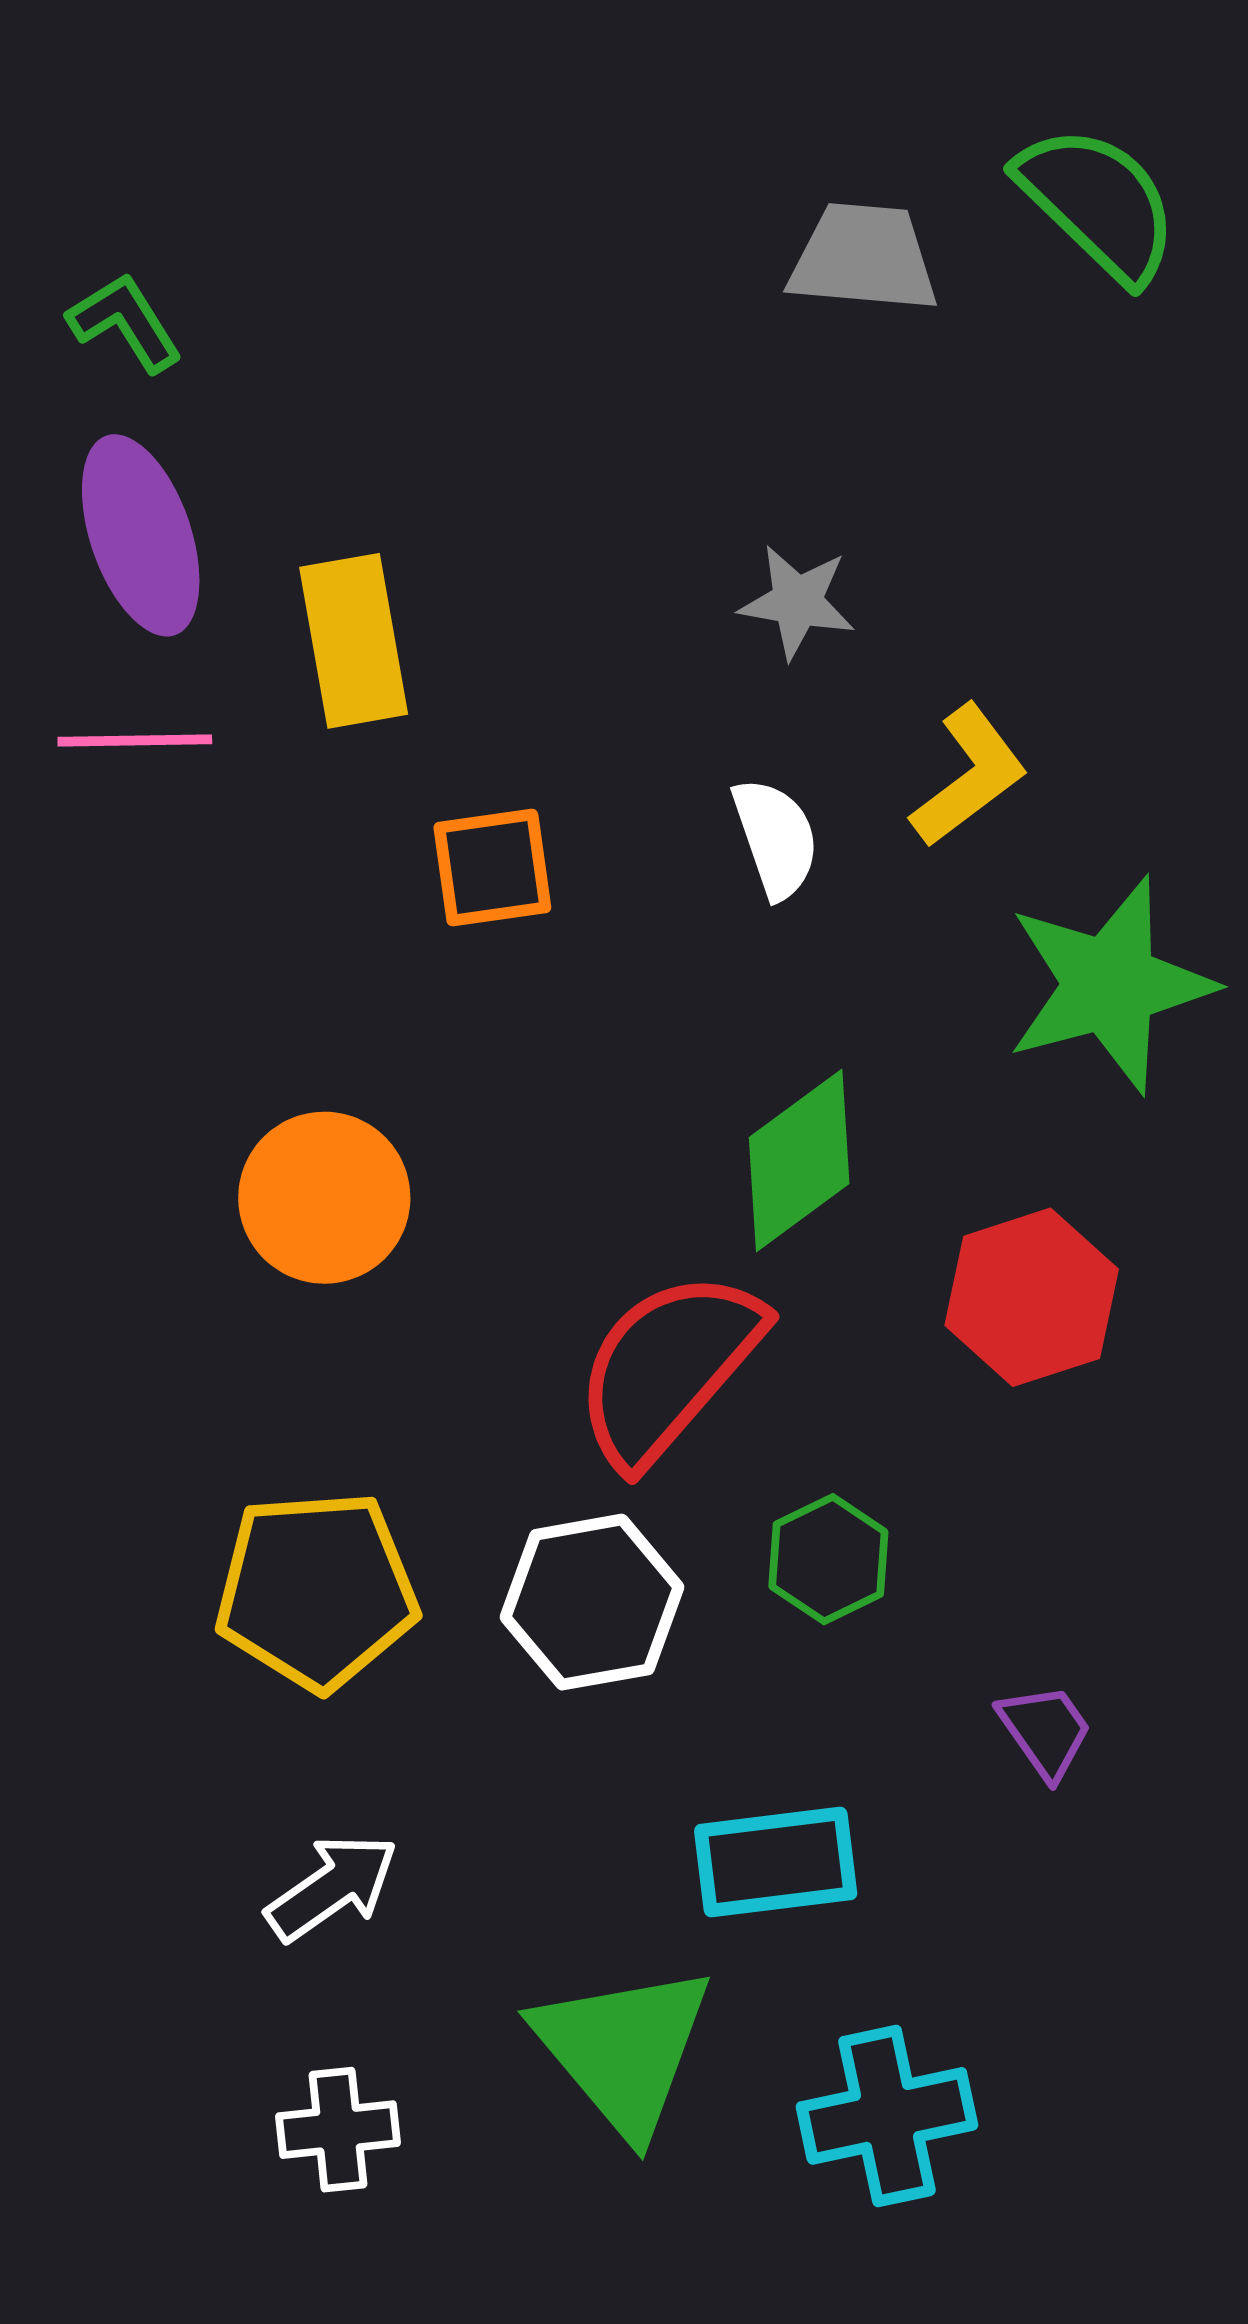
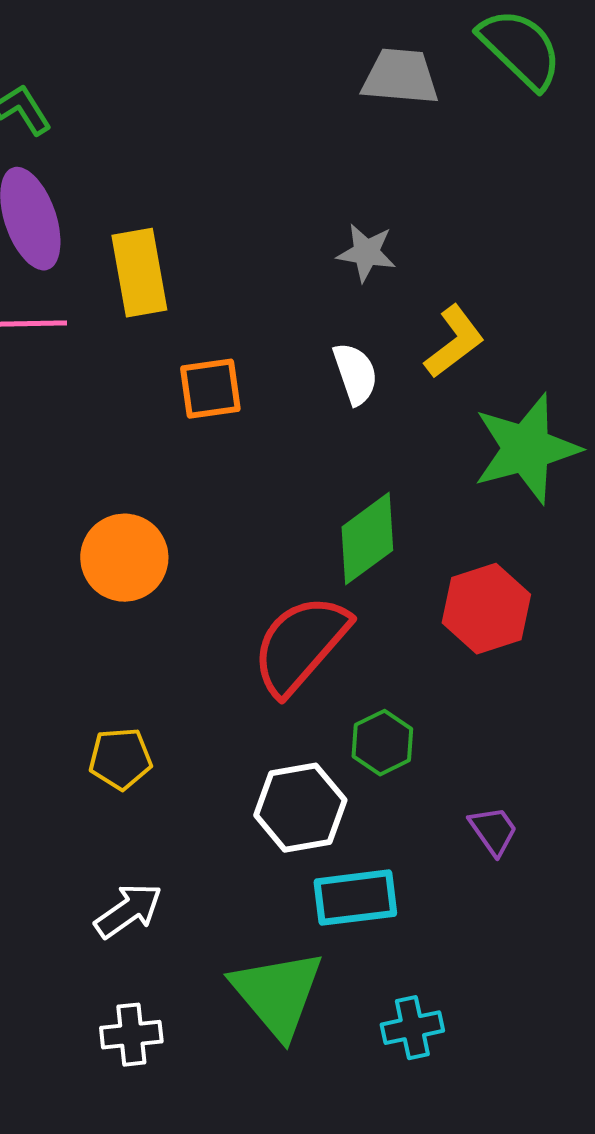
yellow pentagon: (317, 1590) -> (120, 759), size x0.6
white hexagon: (592, 1602) -> (300, 808), moved
cyan cross: (887, 2116) -> (412, 1028), size x0.7

